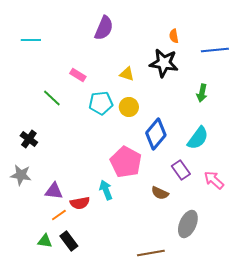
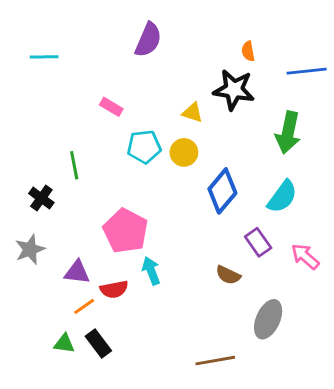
yellow triangle: (127, 74) -> (192, 113), moved
green arrow: (202, 93) -> (288, 132), size x1.6
green line: (52, 98) -> (74, 165), moved, turned 36
pink pentagon: (126, 162) -> (125, 231), moved
gray star: (21, 175) -> (30, 249), turned -30

